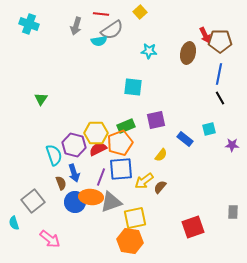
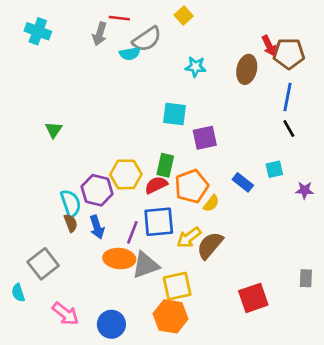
red line: (101, 14) -> (119, 18), moved
purple square: (156, 120) -> (205, 138), moved
green rectangle: (126, 126) -> (165, 165), turned -54
orange pentagon: (120, 143) -> (192, 186), moved
red semicircle: (98, 149) -> (156, 185), moved
brown semicircle: (61, 183) -> (71, 223), moved
brown semicircle: (160, 187) -> (210, 245), size x1.6
blue circle: (75, 202) -> (111, 324), moved

